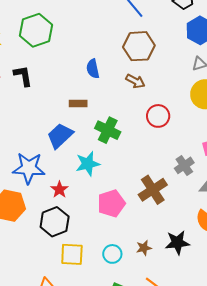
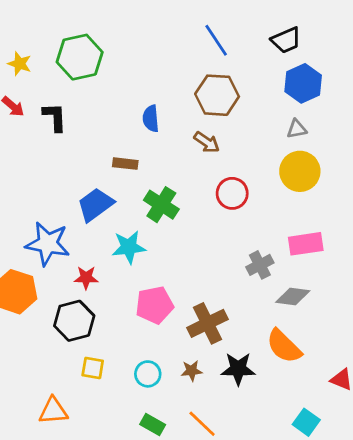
red star: (59, 190) -> (86, 278), turned 30
brown cross: (153, 190) -> (207, 323), moved
yellow square: (72, 254) -> (93, 368), size x0.7

